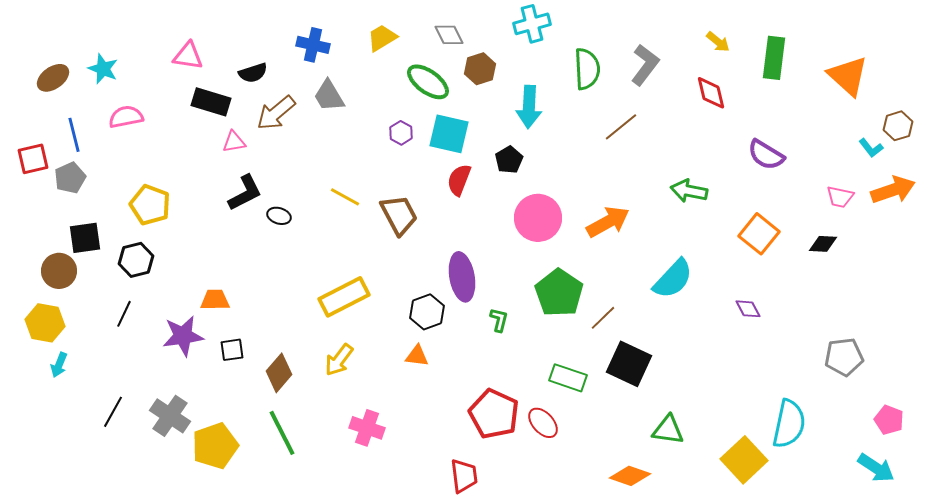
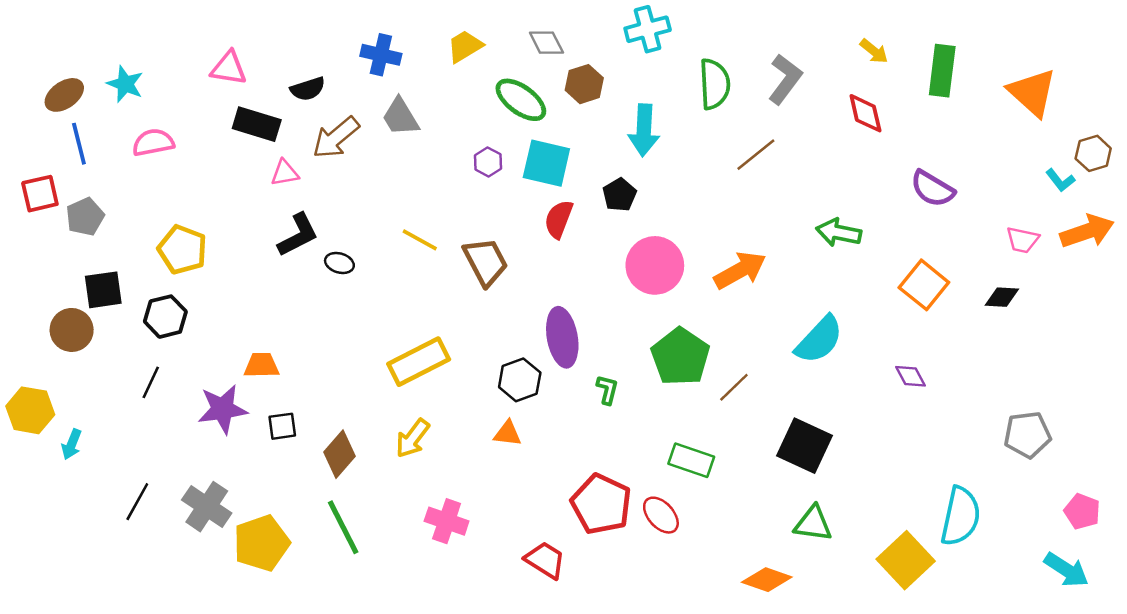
blue line: (74, 135) -> (79, 144), moved
yellow hexagon: (45, 323) -> (30, 410), moved
black square: (629, 364) -> (805, 446), moved
red trapezoid: (464, 476) -> (545, 560), moved, turned -51

